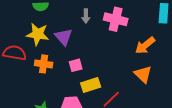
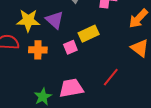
yellow rectangle: (91, 85) -> (89, 34), moved

